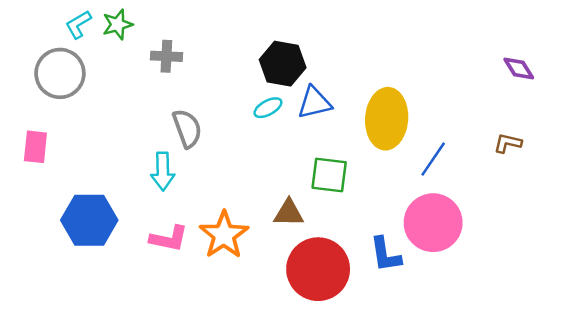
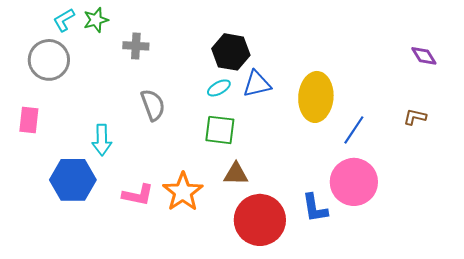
cyan arrow: (163, 171) -> (102, 140), moved
green square: (329, 175) -> (220, 130), moved

